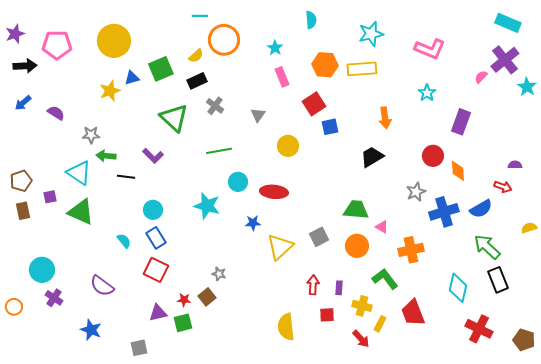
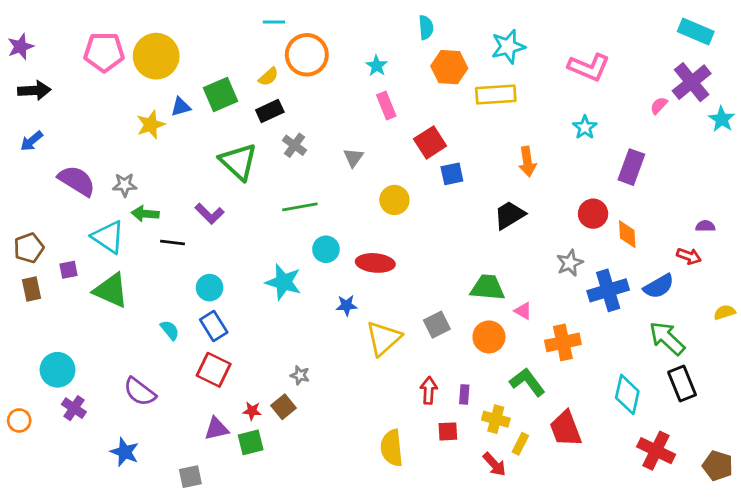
pink pentagon: (57, 45) -> (104, 52), moved
orange hexagon: (325, 65) -> (449, 67), moved
purple semicircle: (56, 113) -> (77, 181), moved, size x1.6

